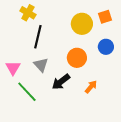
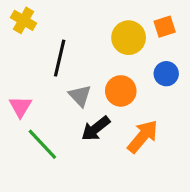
yellow cross: (28, 13) -> (24, 20), moved
gray triangle: (41, 65) -> (80, 96), moved
orange arrow: (91, 87) -> (143, 136), size x1.6

